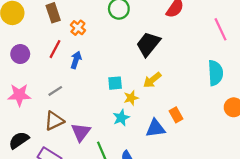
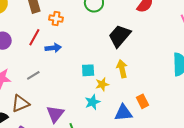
orange cross: (78, 28) -> (56, 19), turned -32
blue arrow: (76, 60) -> (53, 48), turned 63
yellow arrow: (152, 80) -> (122, 69), turned 114
brown triangle: (54, 121) -> (20, 103), moved

